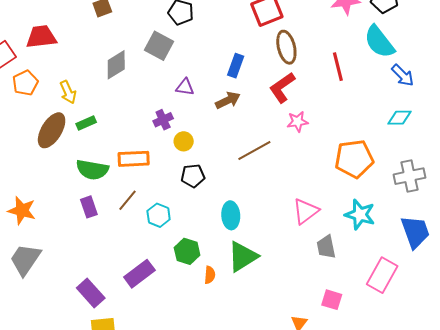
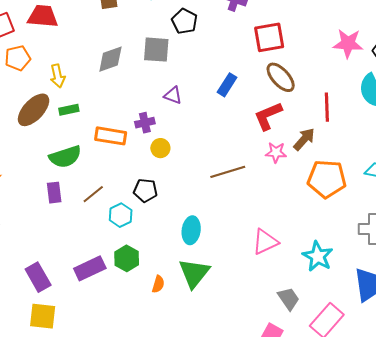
gray square: (159, 46) -> (156, 50), turned -36
brown ellipse: (286, 47) -> (281, 77), turned -40
brown arrow: (228, 100) -> (304, 139), moved, turned -35
orange rectangle: (134, 159) -> (111, 136), moved
orange pentagon: (354, 159) -> (327, 179), moved
green semicircle: (92, 170) -> (65, 157), turned -40
black pentagon: (193, 176) -> (145, 190), moved
gray trapezoid: (326, 247) -> (288, 299), moved, turned 145
green hexagon: (187, 251) -> (127, 258), moved
green triangle: (243, 257) -> (194, 273), turned -32

